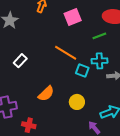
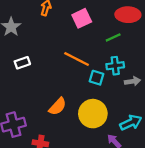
white rectangle: (20, 61) -> (22, 63), moved, turned 32
yellow circle: (77, 102) -> (93, 114), size x1.6

